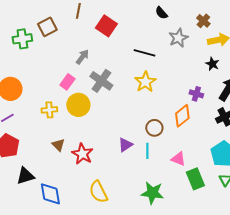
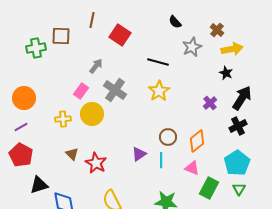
brown square: (47, 27) -> (61, 36), turned 30
purple cross: (196, 94) -> (210, 103), turned 32
orange diamond: (182, 116) -> (197, 141), moved
green rectangle: (195, 179) -> (209, 188), turned 50

